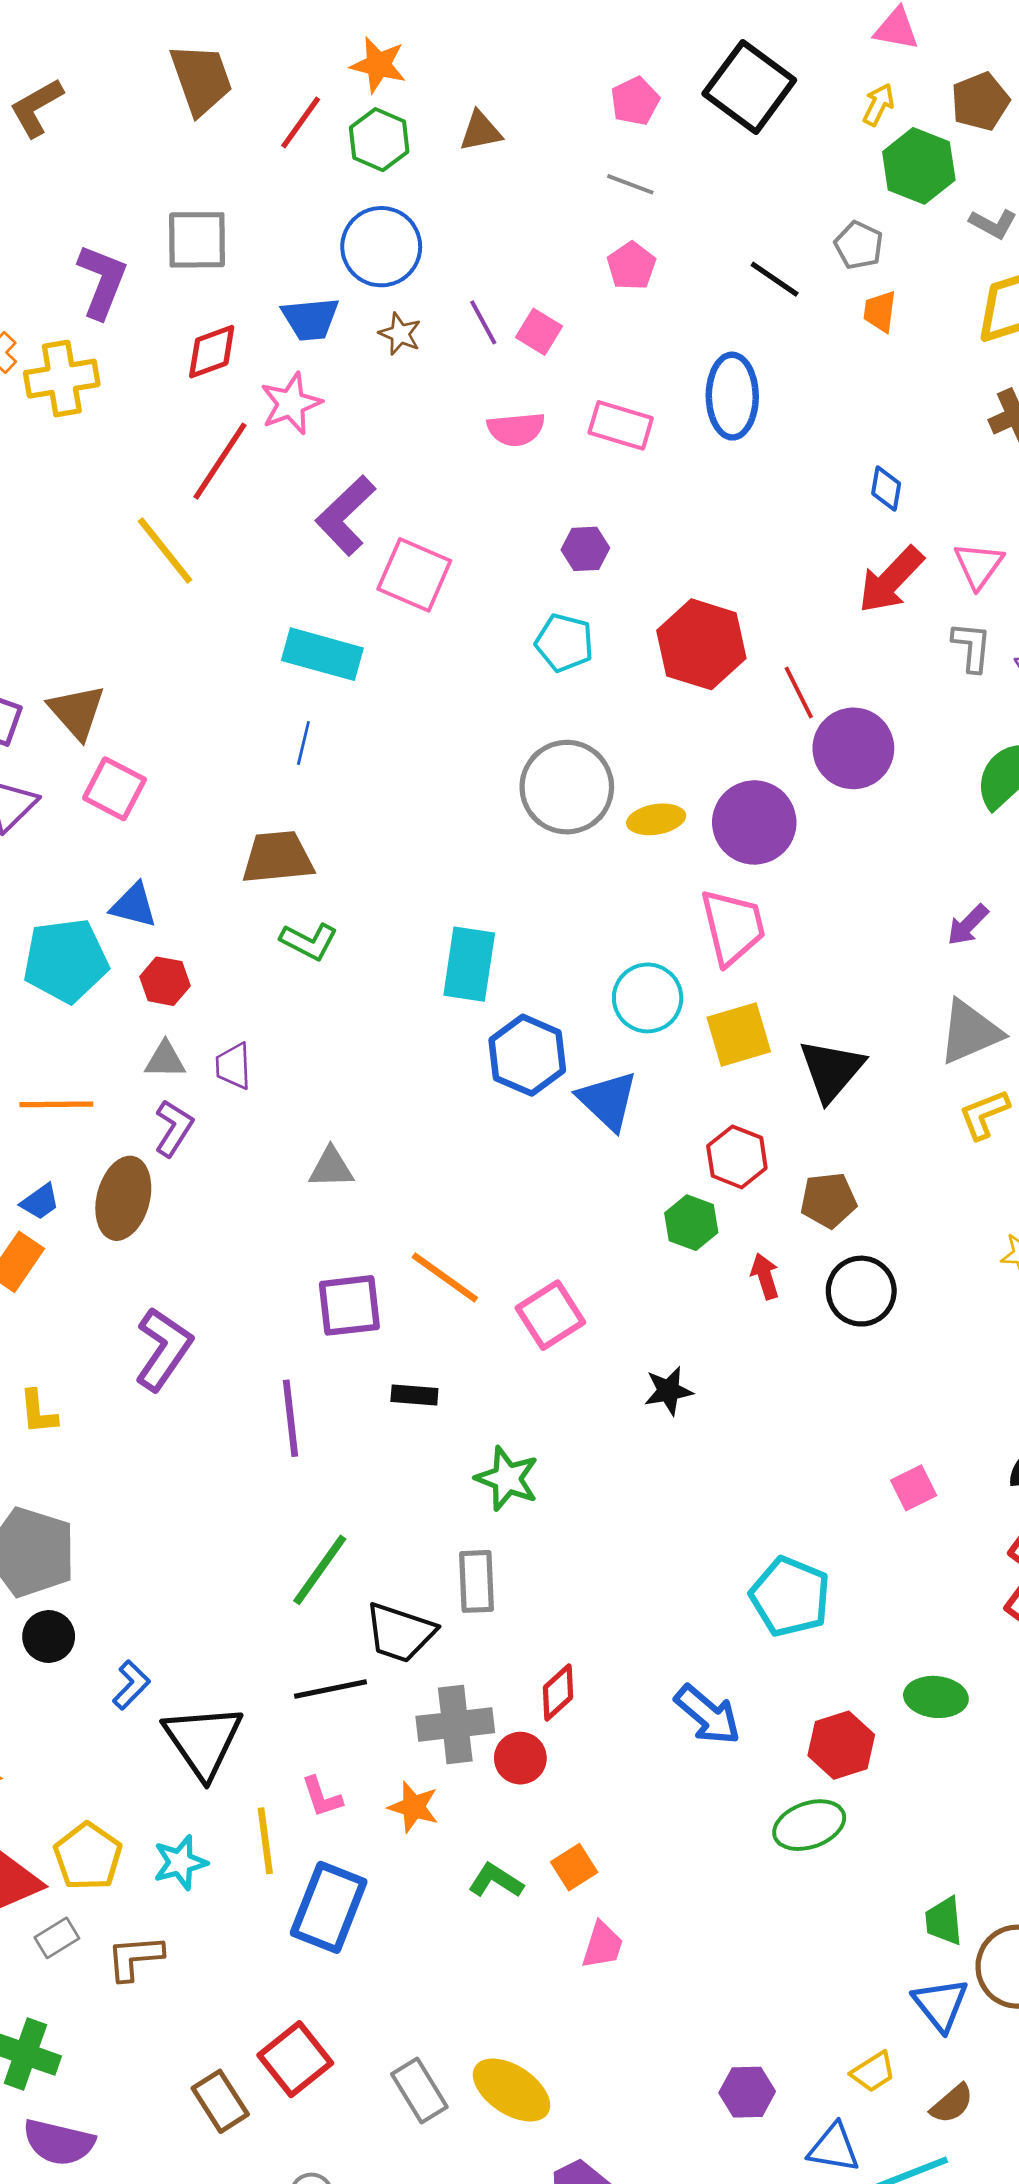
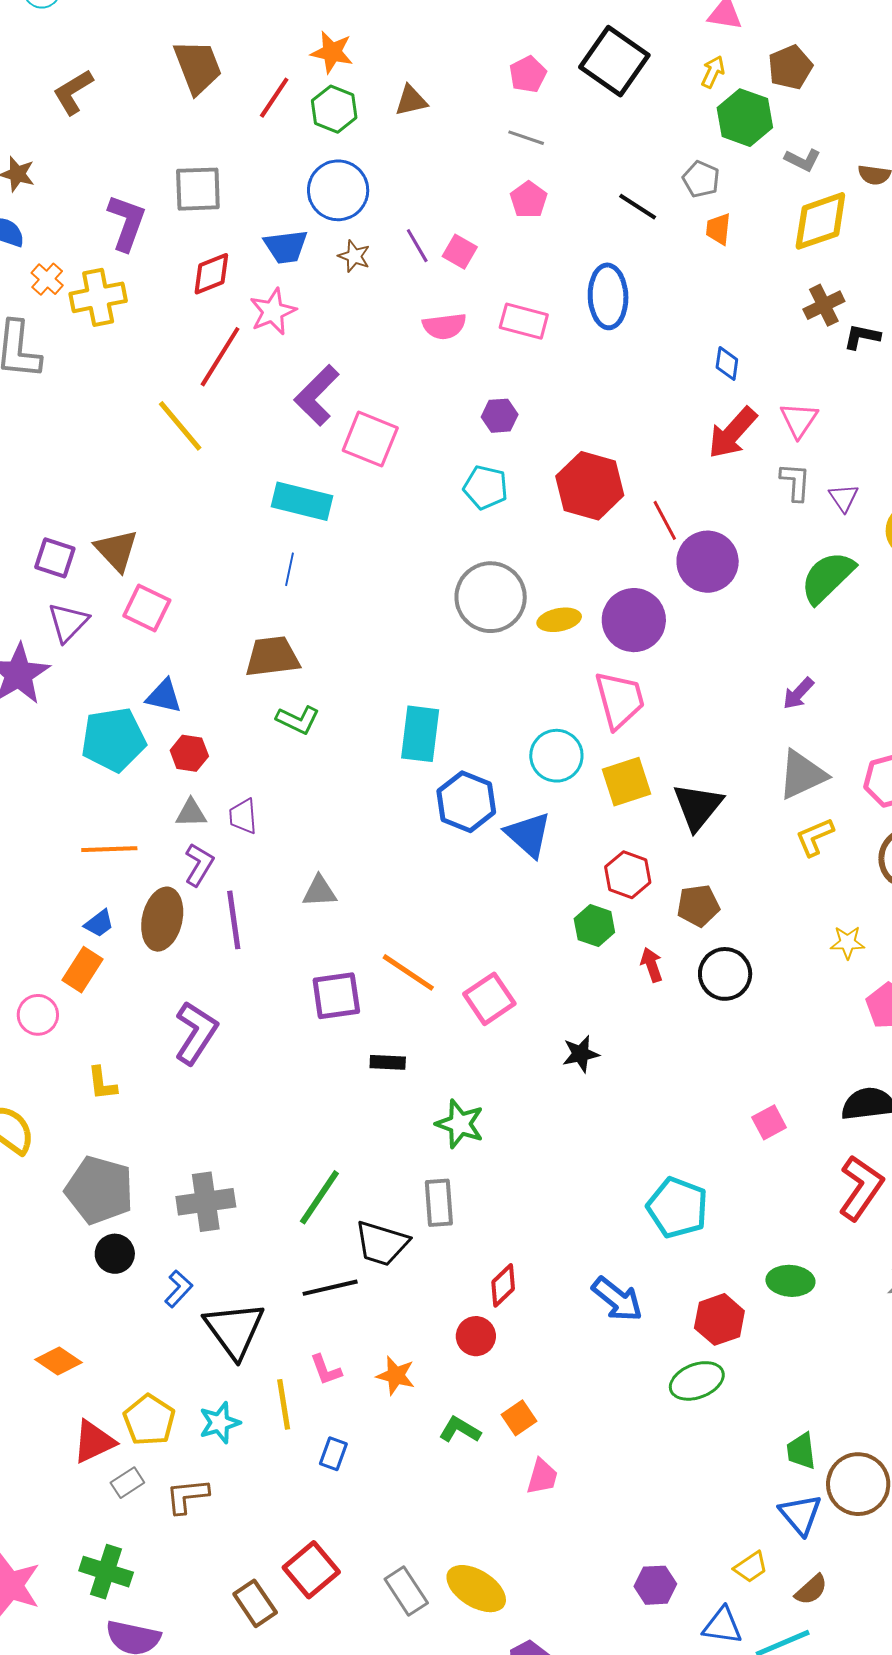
purple line: (291, 1418) -> (234, 920), moved
gray cross: (455, 1725) -> (206, 1202), moved
blue rectangle: (329, 1907) -> (333, 1454), size x0.5

